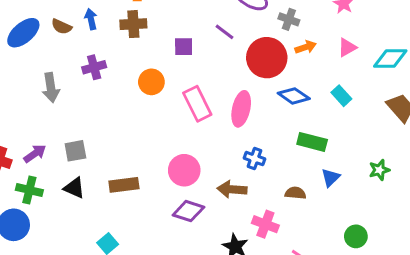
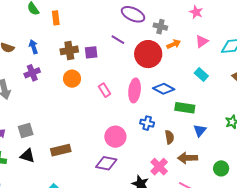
blue arrow: (91, 19) -> (33, 47), moved
brown cross: (133, 24) -> (69, 50), moved
blue diamond: (294, 96) -> (164, 89), moved
pink rectangle: (197, 104) -> (105, 90), size x0.6
pink circle: (184, 170) -> (115, 137), moved
brown arrow: (232, 189) -> (188, 158), moved
brown semicircle: (295, 193) -> (169, 137), moved, turned 80
pink cross: (265, 224) -> (159, 167), turned 30

